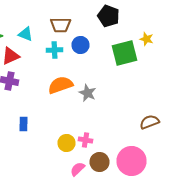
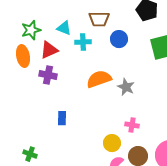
cyan cross: (54, 50) -> (83, 42), moved
pink cross: (86, 140) -> (132, 125), moved
yellow circle: (66, 143) -> (112, 143), moved

